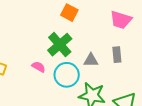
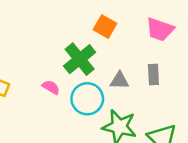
orange square: (69, 13) -> (105, 27), moved

